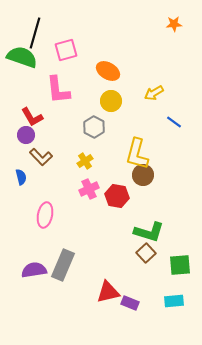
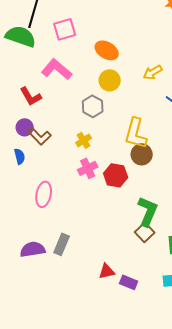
pink L-shape: (58, 90) -> (57, 69), turned 136
purple circle: (26, 135) -> (25, 127), moved
green L-shape: (149, 232) -> (148, 211), turned -84
gray rectangle: (63, 265) -> (62, 244), size x0.7
red triangle: (108, 292) -> (107, 271), size x0.7

